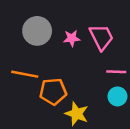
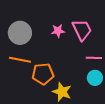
gray circle: (37, 31) -> (20, 33), moved

